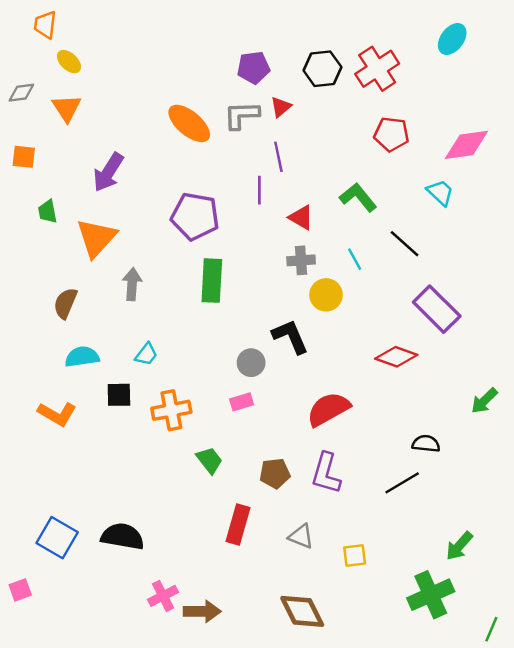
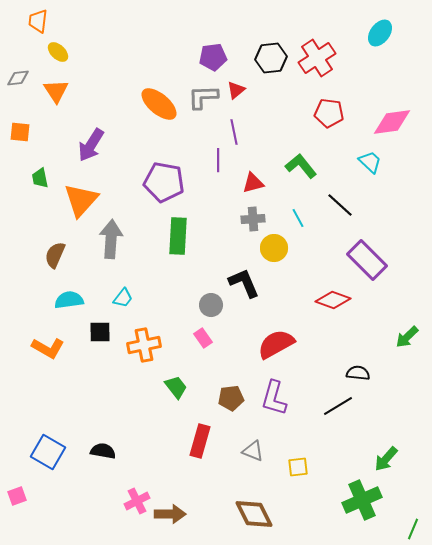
red triangle: (301, 217) -> (253, 183), turned -45
gray arrow: (132, 284) -> (111, 239), size x1.4
pink rectangle: (242, 402) -> (203, 338), turned 72
black semicircle: (123, 536) -> (103, 451), size x0.7

